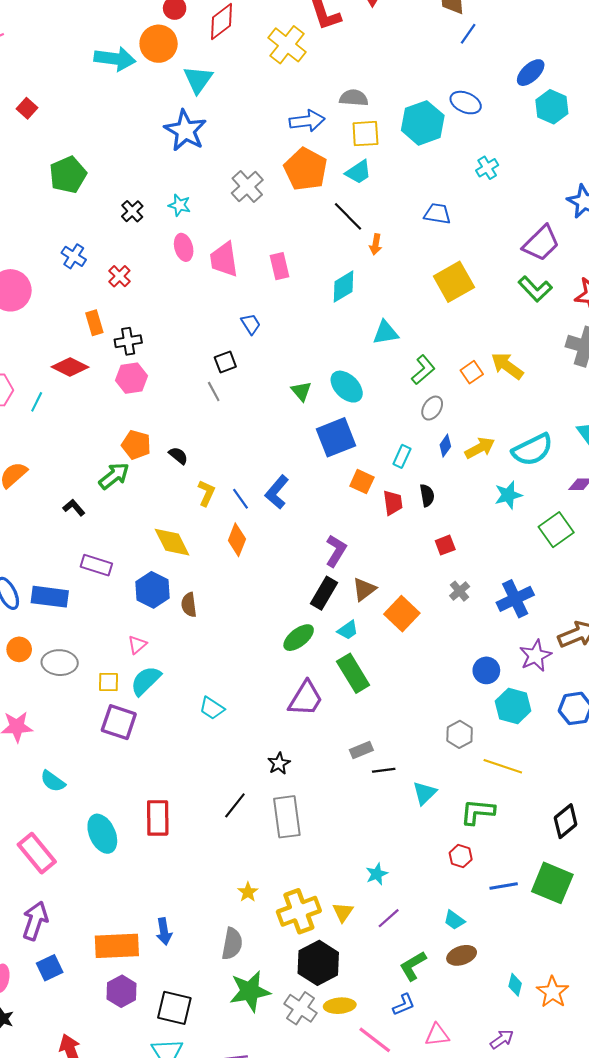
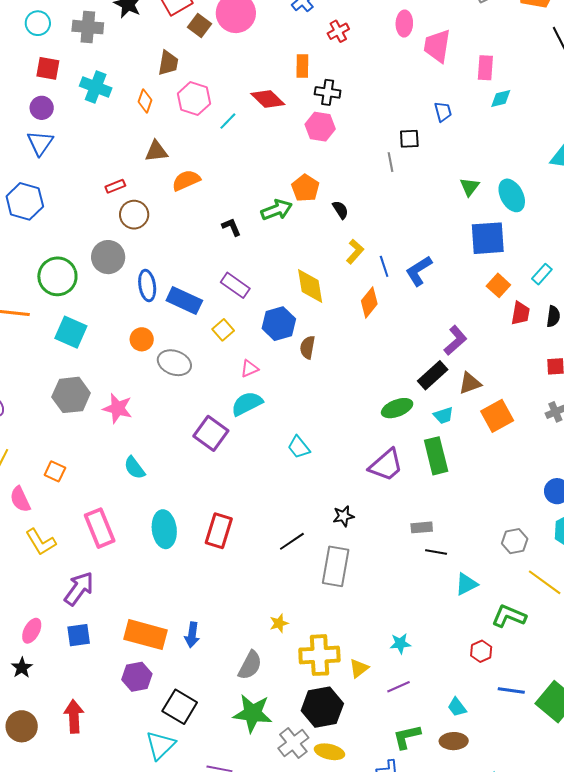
cyan diamond: (343, 287) -> (501, 99), moved, size x0.7
yellow square: (109, 682) -> (223, 330), moved, turned 30

